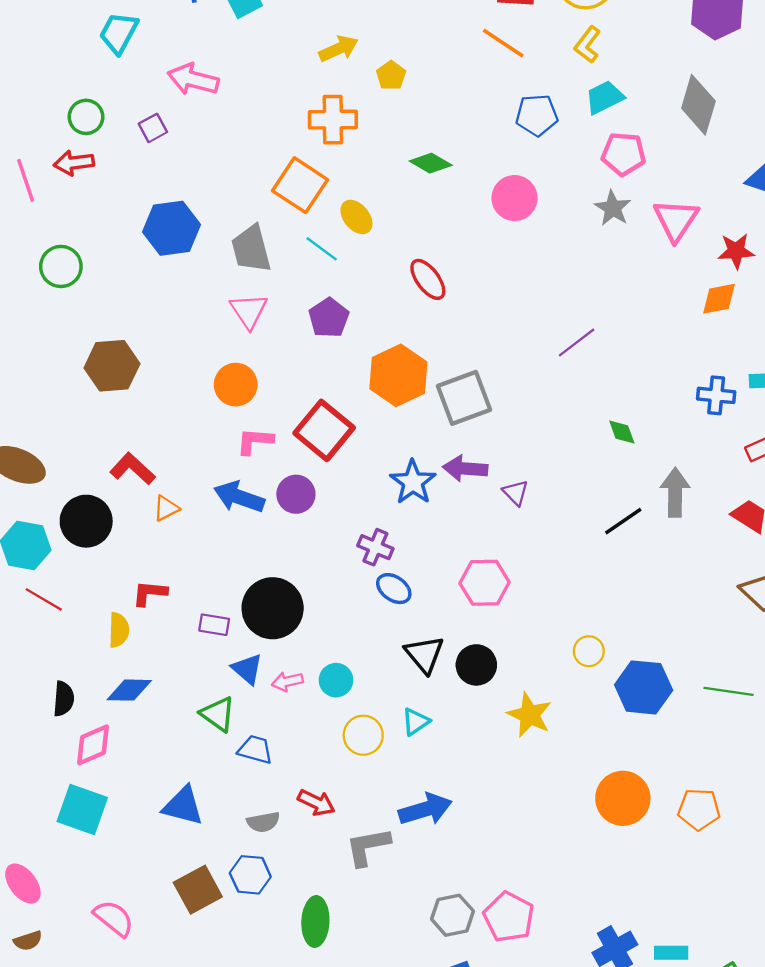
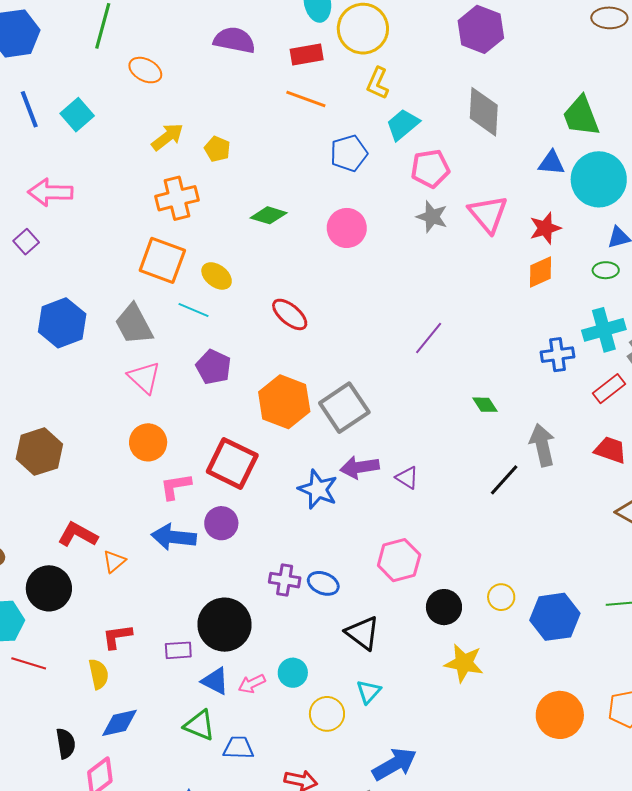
purple cross: (375, 547) -> (285, 580), moved
black circle: (476, 665) -> (444, 607), moved

